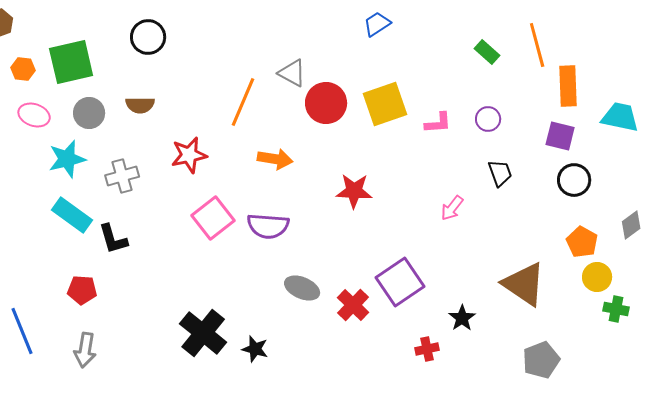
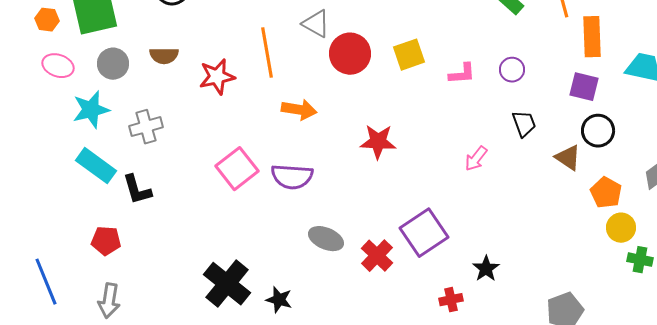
orange line: (243, 102) -> (267, 53), turned -33
yellow square: (385, 104) -> (409, 55), size x0.7
red star: (189, 155) -> (217, 77), moved
brown triangle: (524, 284) -> (568, 158), moved, size x0.6

